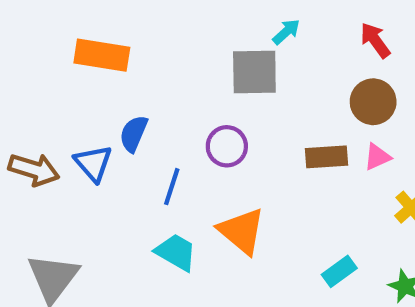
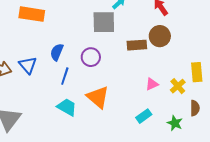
blue semicircle: (134, 134) -> (57, 52), moved
brown rectangle: (326, 157) -> (137, 45), moved
pink triangle: (377, 157) -> (152, 84), moved

